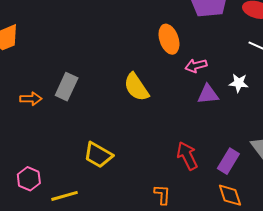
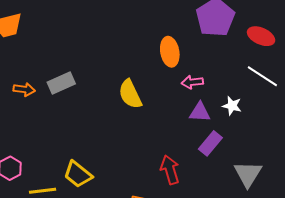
gray rectangle: (67, 87) -> (61, 83), turned 32
yellow trapezoid: (98, 155) -> (78, 174), moved
purple rectangle: (228, 161) -> (210, 143), moved

